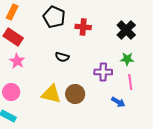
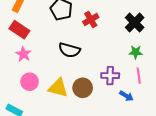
red cross: (83, 27) -> (91, 19), turned -35
black semicircle: (62, 57) -> (69, 50), size x1.5
purple cross: (103, 72) -> (110, 76), moved
pink circle: (11, 92) -> (30, 82), moved

